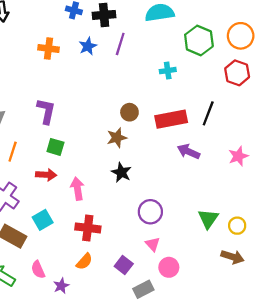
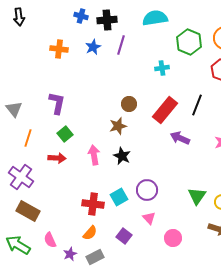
red rectangle: (171, 119) -> (165, 110), turned -40
green square: (55, 147) -> (65, 134), turned 35
pink arrow: (77, 189) -> (94, 155), moved
cyan square: (43, 220) -> (119, 197), moved
pink circle: (169, 267) -> (173, 238), moved
gray rectangle: (143, 289) -> (95, 257), moved

